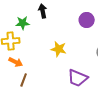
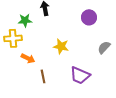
orange arrow: (16, 62) -> (28, 58), moved
brown line: (24, 80) -> (43, 76), moved, turned -32

